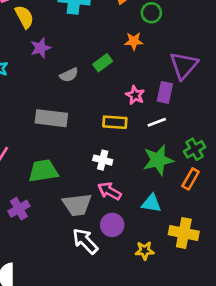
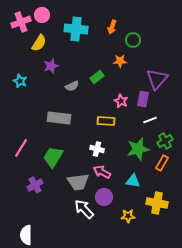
yellow semicircle: (24, 17) -> (39, 43), turned 60
white line: (157, 122) -> (150, 120), moved
green trapezoid: (43, 171) -> (53, 157), turned -50

